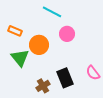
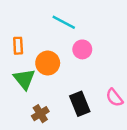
orange rectangle: (15, 31) -> (18, 46), turned 64
brown cross: (43, 86) -> (40, 114), moved

